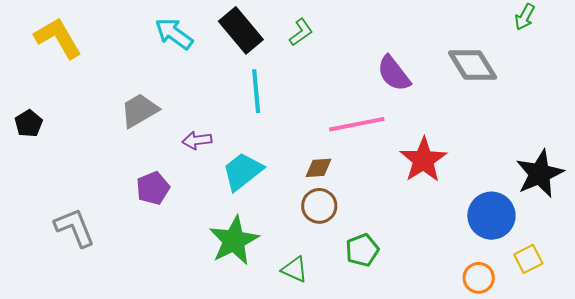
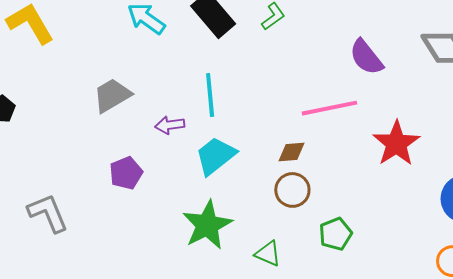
cyan line: (256, 91) -> (210, 95), moved

